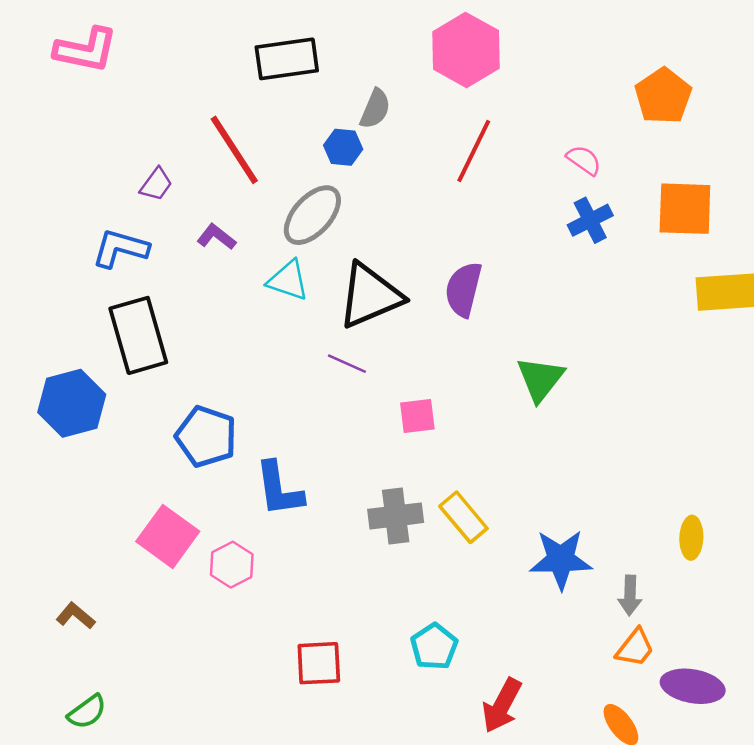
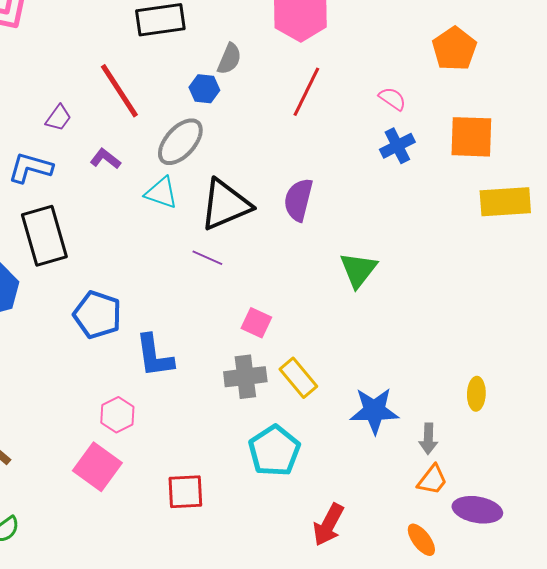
pink square: (417, 416) -> (256, 323), moved, turned 32
pink square: (168, 536) -> (97, 467), moved
cyan pentagon: (434, 647) -> (274, 451), moved, size x1.4

